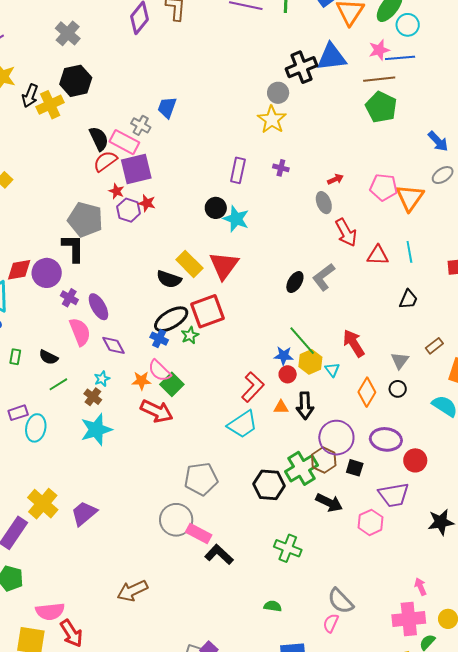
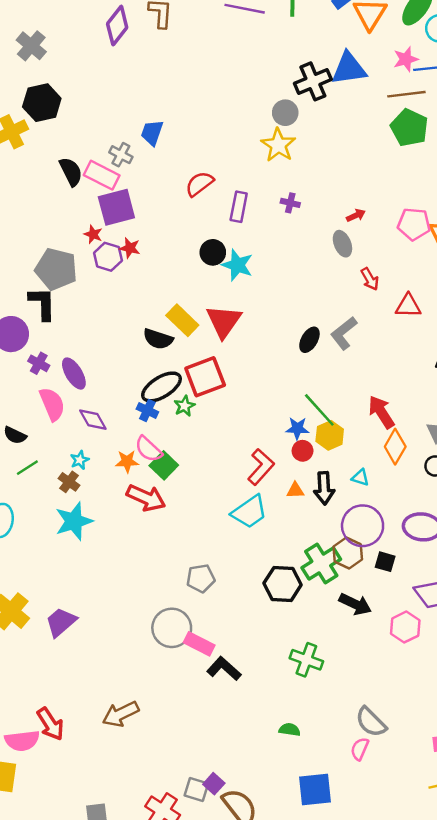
red semicircle: (105, 161) -> (200, 184), moved
red arrow: (346, 232) -> (370, 279), size x0.7
cyan triangle: (332, 370) -> (360, 478), moved, turned -35
orange diamond: (367, 392) -> (395, 447), moved
gray pentagon: (201, 479) -> (201, 578), size x0.7
red arrow: (71, 633) -> (50, 724), moved

